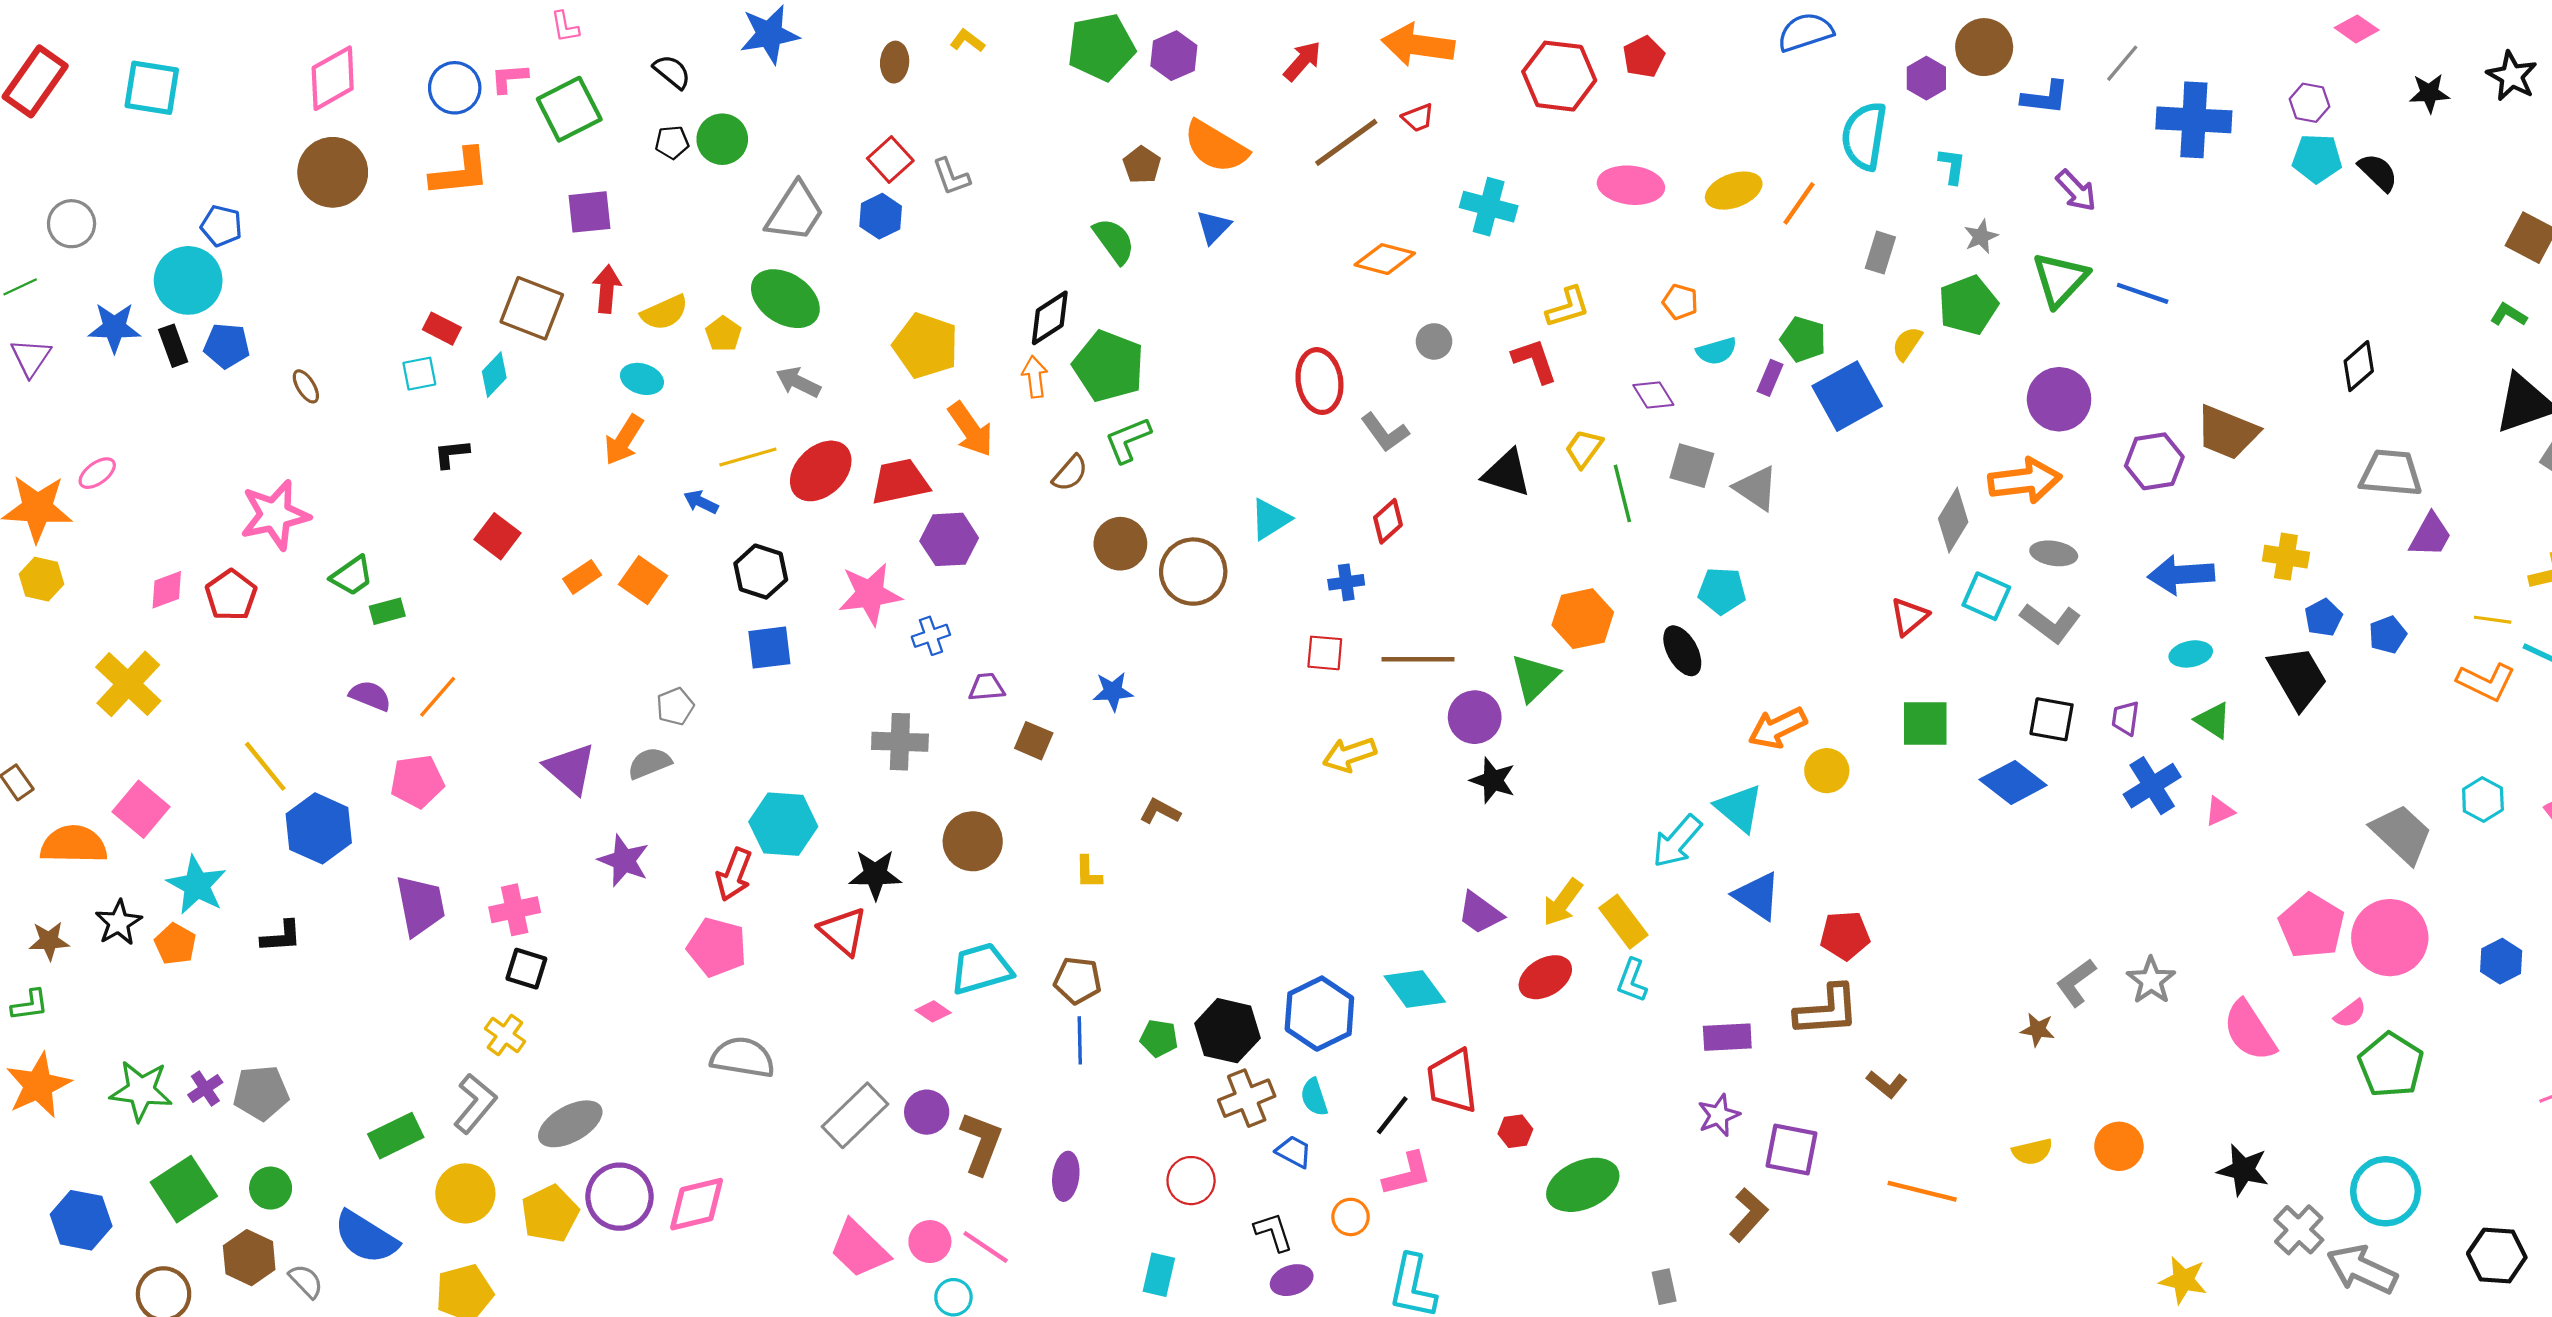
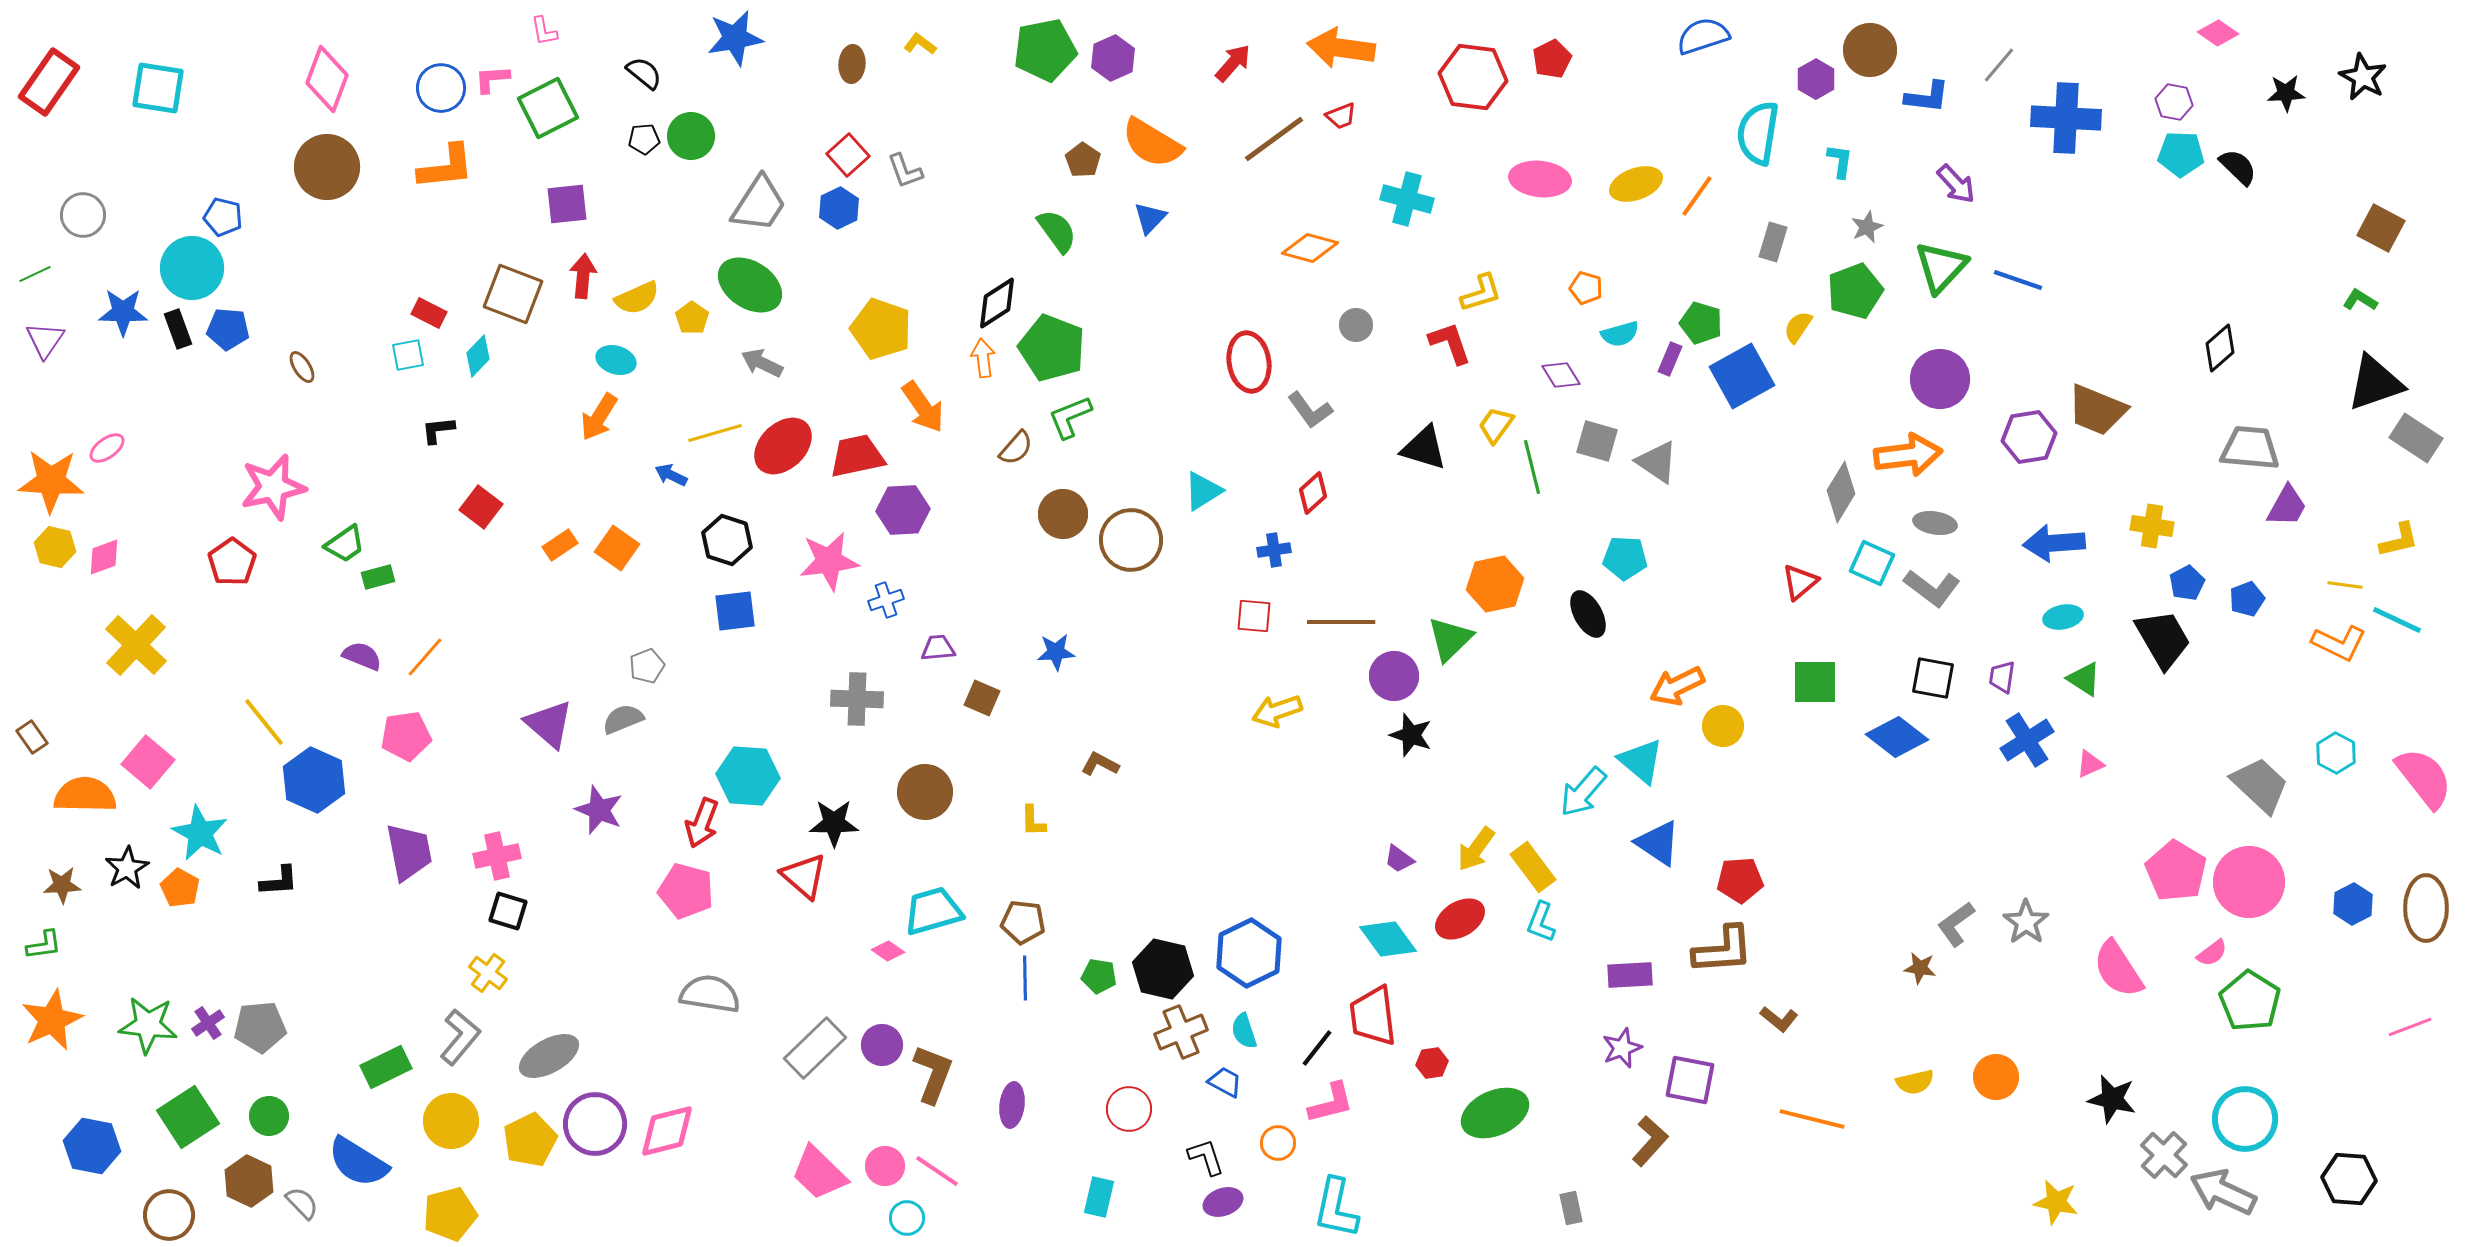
pink diamond: (333, 78) -> (327, 79), turned -40
pink diamond: (167, 590) -> (104, 557), moved
purple trapezoid: (1480, 913) -> (1399, 859), size x0.7
cyan diamond: (1415, 989) -> (1388, 939), moved

